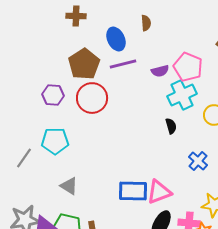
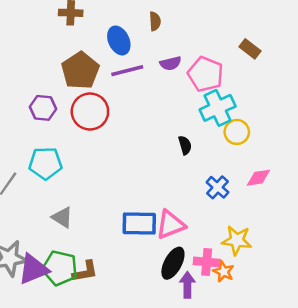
purple semicircle: (160, 71) -> (171, 63), moved
cyan cross: (182, 95) -> (218, 108), moved

